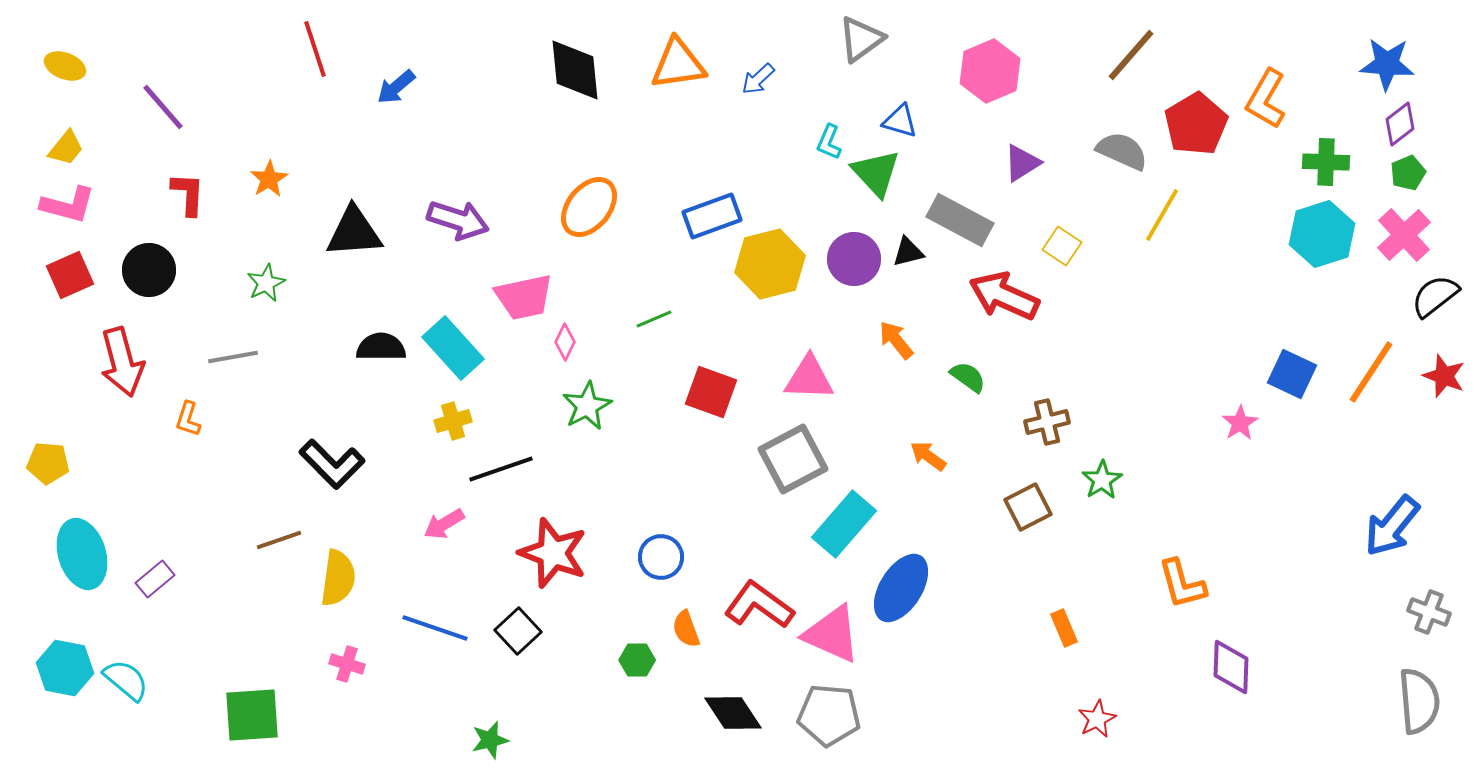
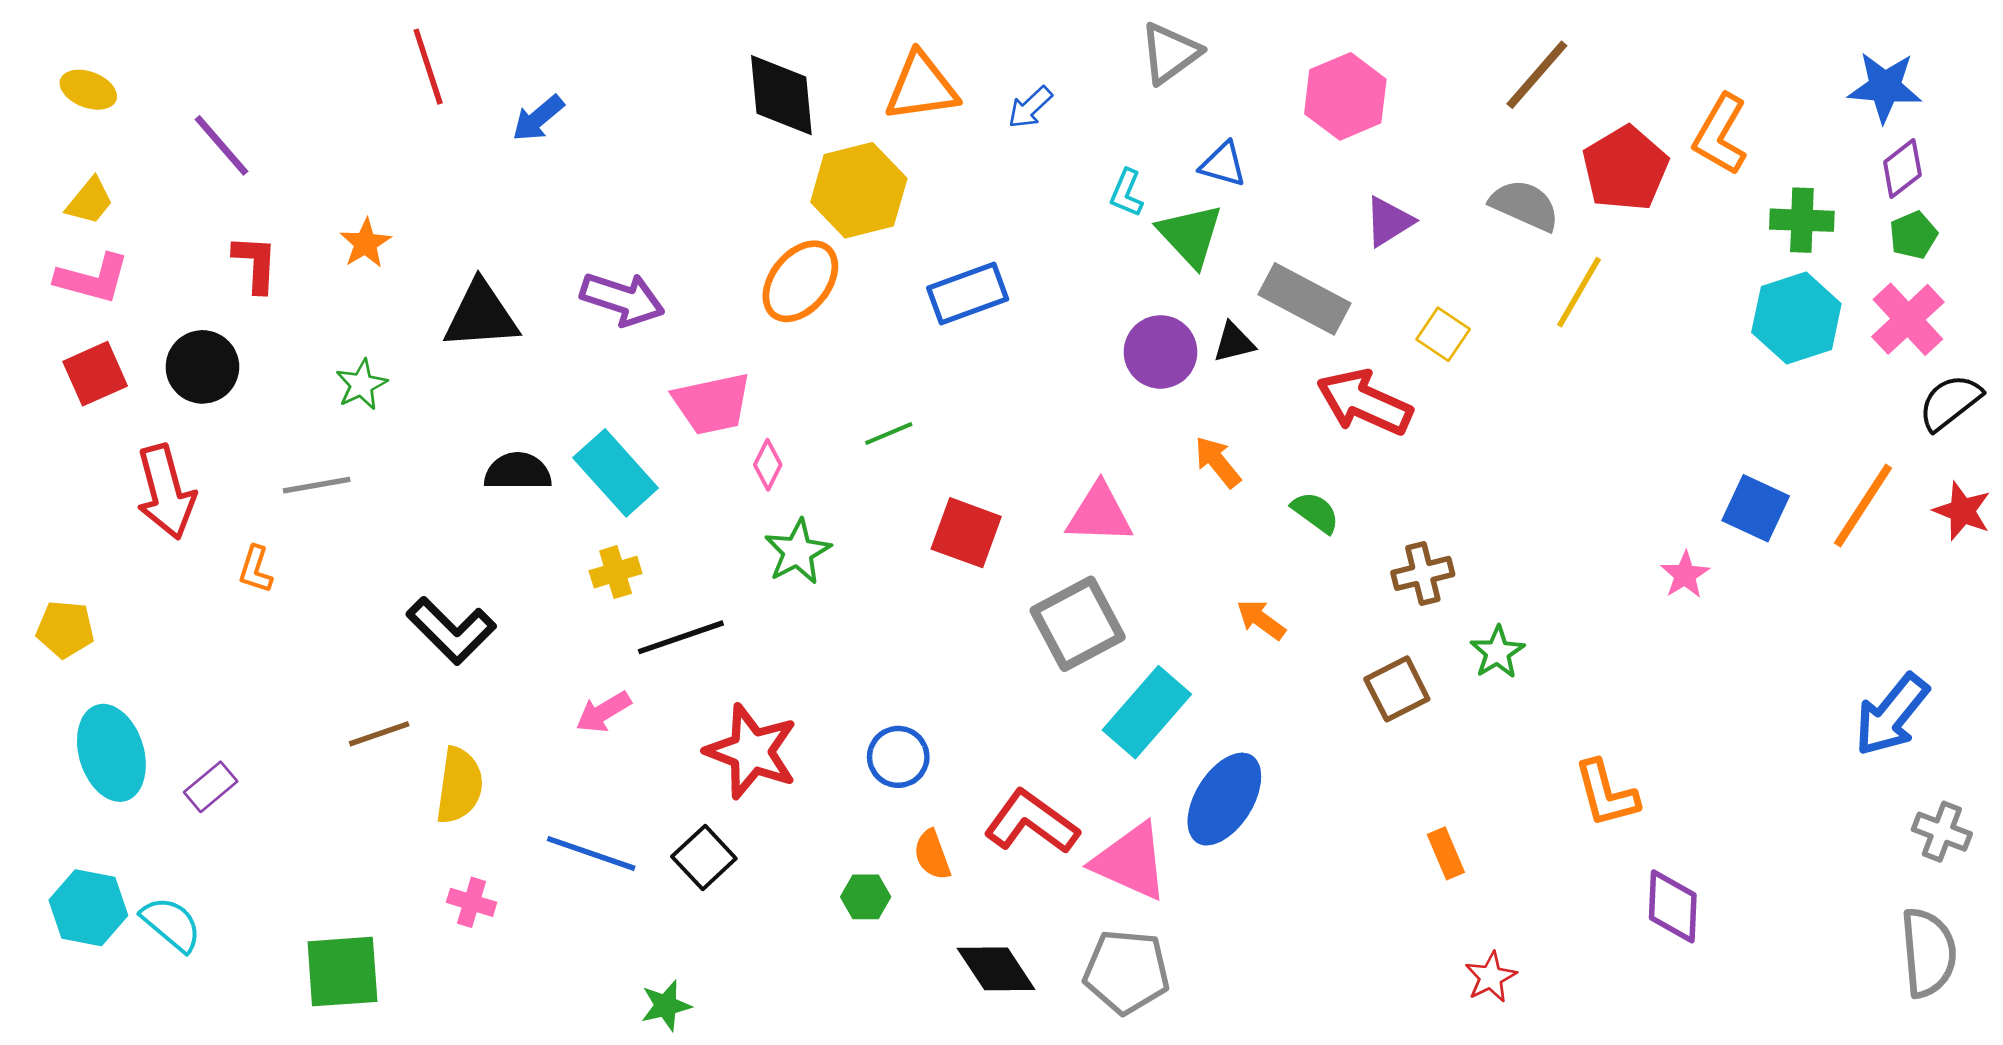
yellow hexagon: (770, 264) -> (859, 190), moved

